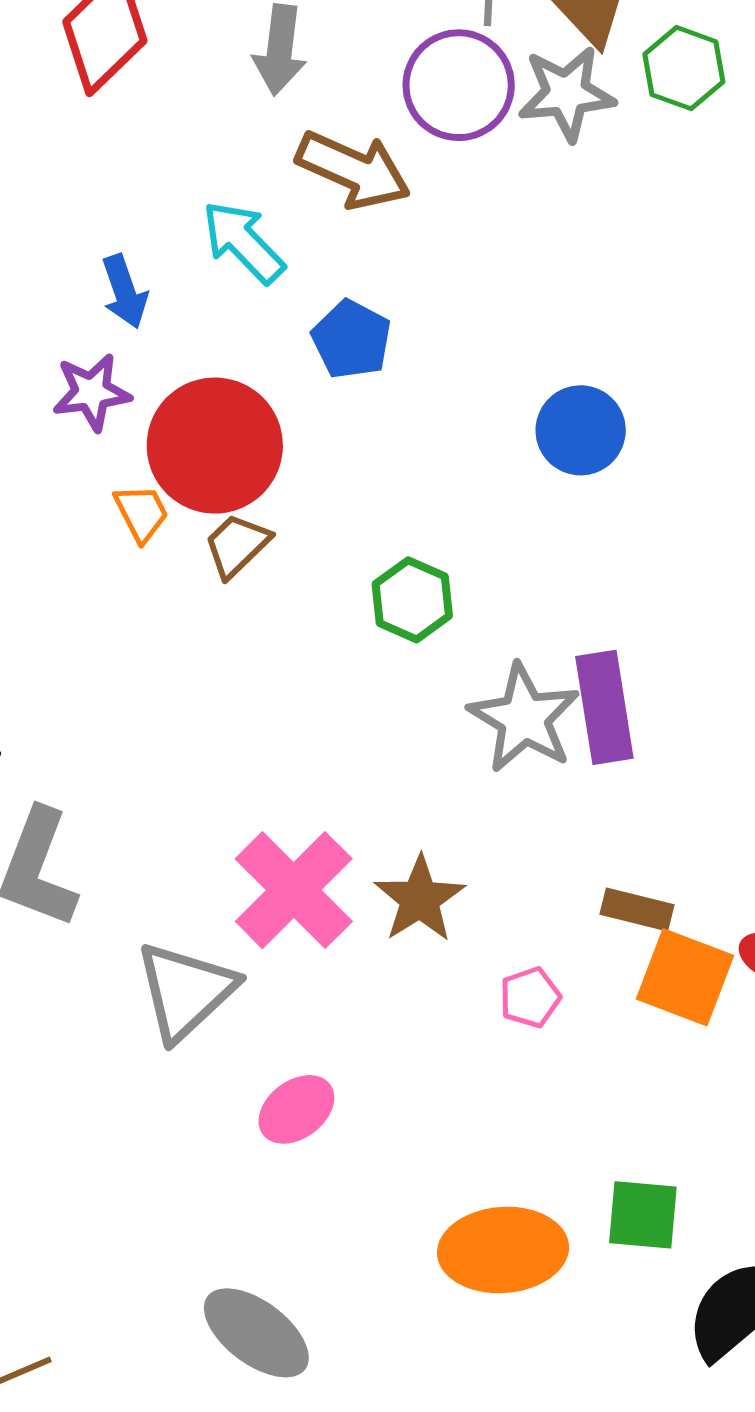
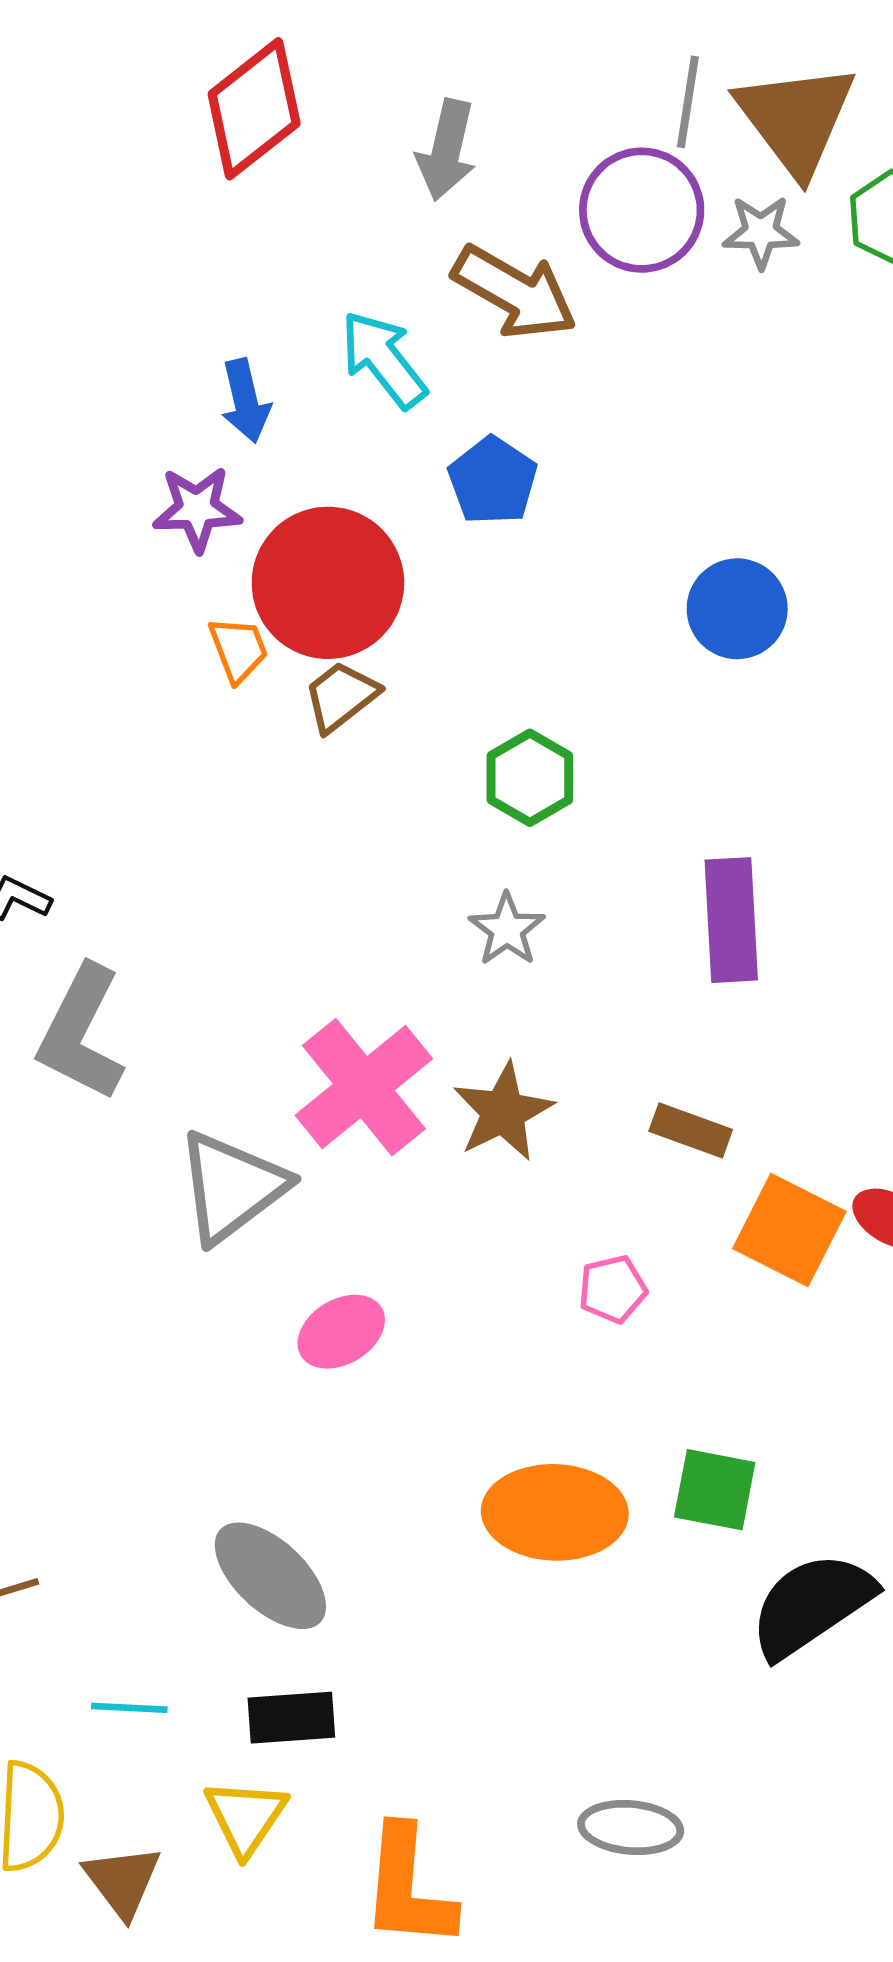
gray star: (566, 93) -> (761, 232), size x0.7
gray star: (524, 718) -> (507, 929), moved, size x0.6
brown rectangle: (637, 910) -> (691, 1130), moved
pink pentagon: (530, 997) -> (613, 1289), moved

